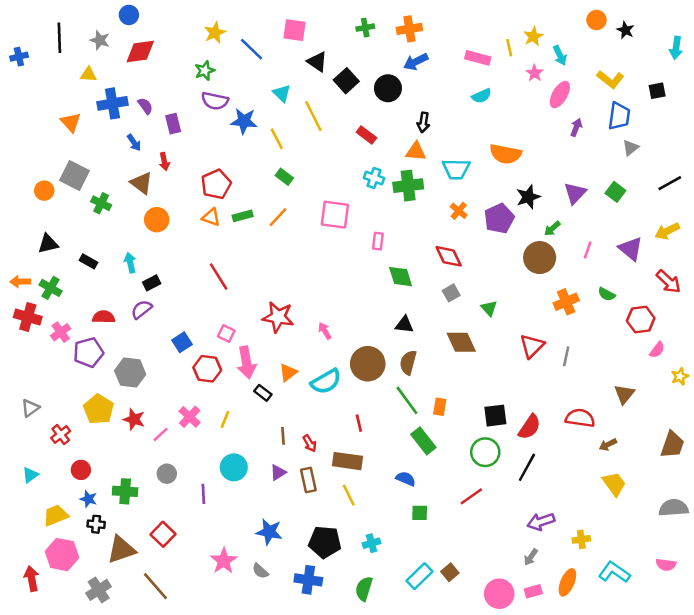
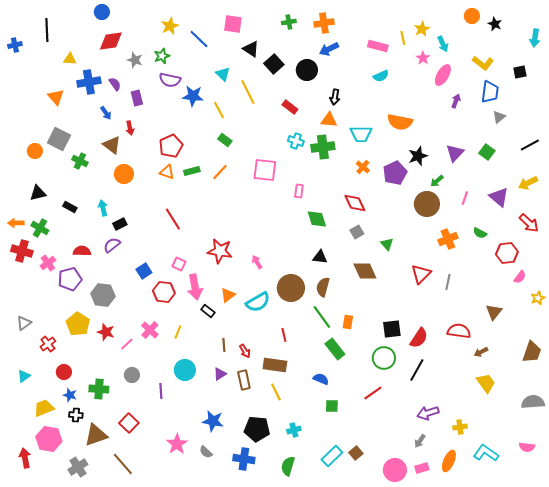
gray star: (100, 40) -> (135, 60), moved

